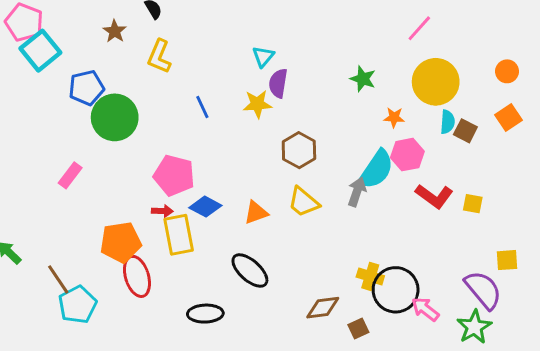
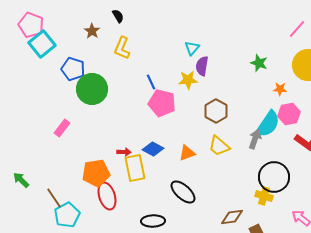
blue pentagon: (86, 88) -> (73, 69), turned 30
pink pentagon: (174, 175) -> (162, 103), moved
black circle: (396, 290) -> (274, 177), moved

